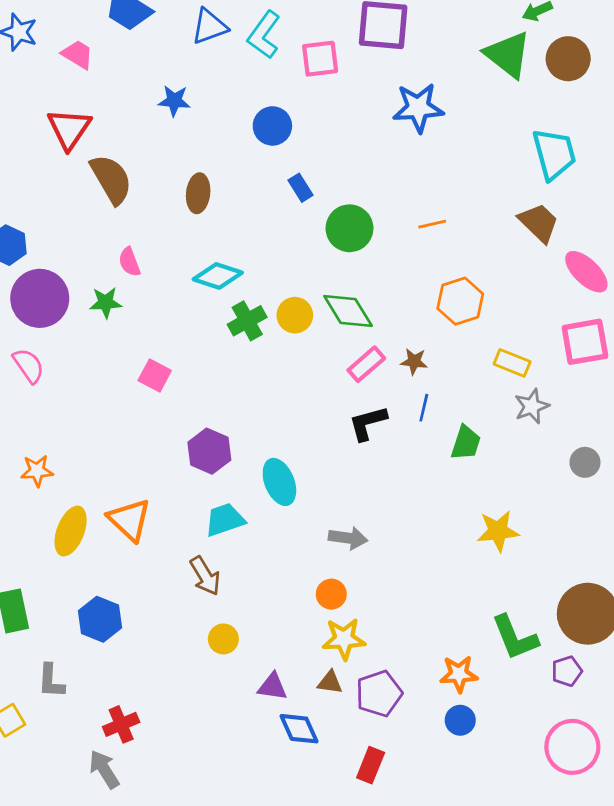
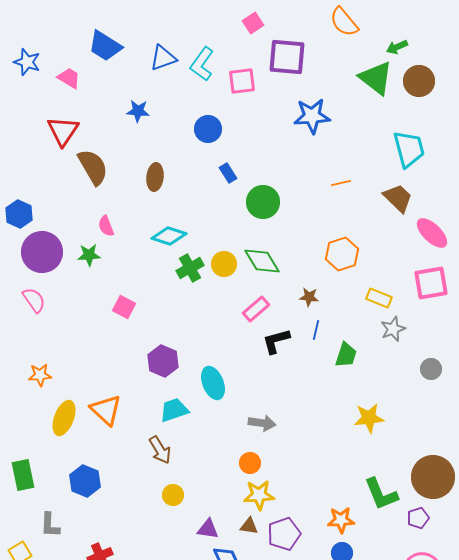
orange line: (432, 224) -> (341, 183), moved
pink rectangle: (366, 364) -> (256, 309), moved

